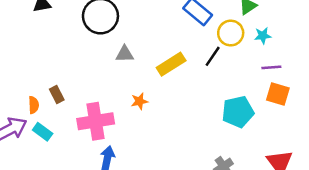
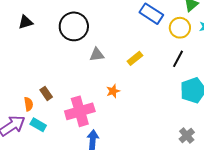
black line: (213, 56) -> (178, 59), moved
yellow rectangle: (171, 64) -> (135, 58), size x0.7

